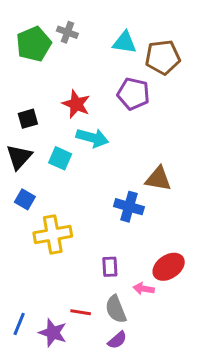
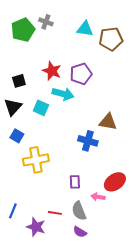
purple pentagon: (133, 94) -> (81, 74), moved, turned -30
blue line: (19, 324) -> (13, 211), moved
purple semicircle: (117, 340) -> (80, 232), turned 72

